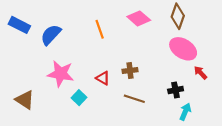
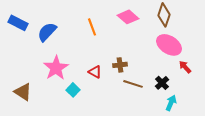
pink star: (61, 74) -> (56, 68), turned 30
black cross: (176, 90) -> (162, 83), turned -32
brown line: (134, 99) -> (133, 84), moved

